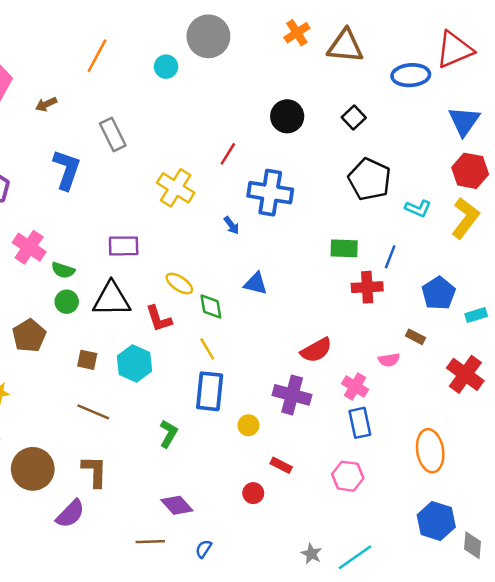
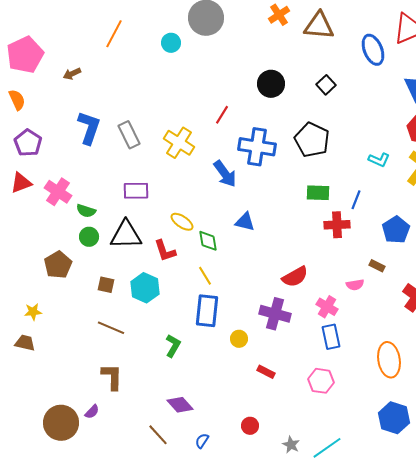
blue ellipse: (411, 75) -> (373, 50), turned 72
gray rectangle: (113, 134) -> (129, 135), moved
black pentagon: (370, 179) -> (312, 140), moved
blue arrow: (231, 225) -> (225, 174), size x1.8
brown circle: (33, 469) -> (61, 423), moved
red circle: (253, 493) -> (250, 426), moved
purple semicircle: (70, 514) -> (92, 412), size x0.6
brown line: (150, 542) -> (158, 435), turned 50

